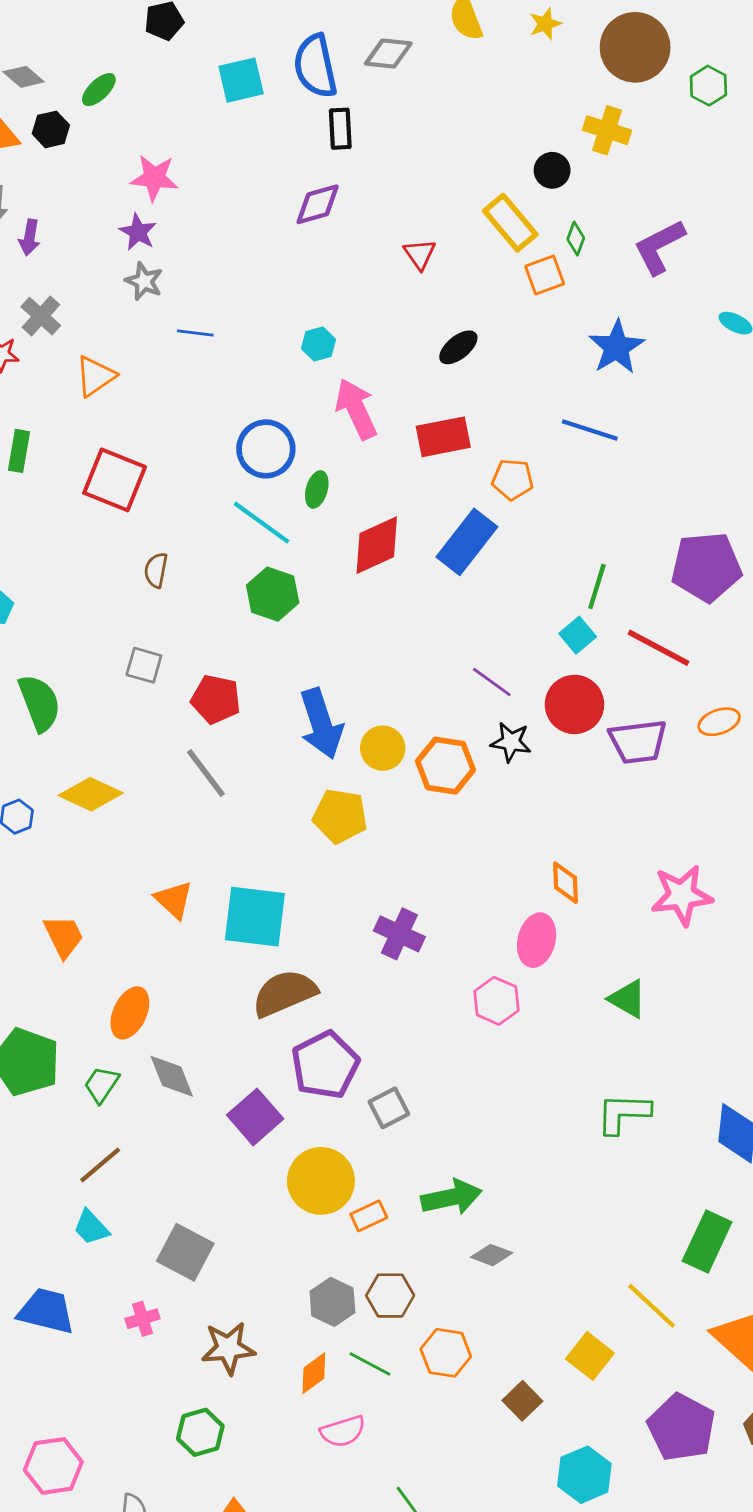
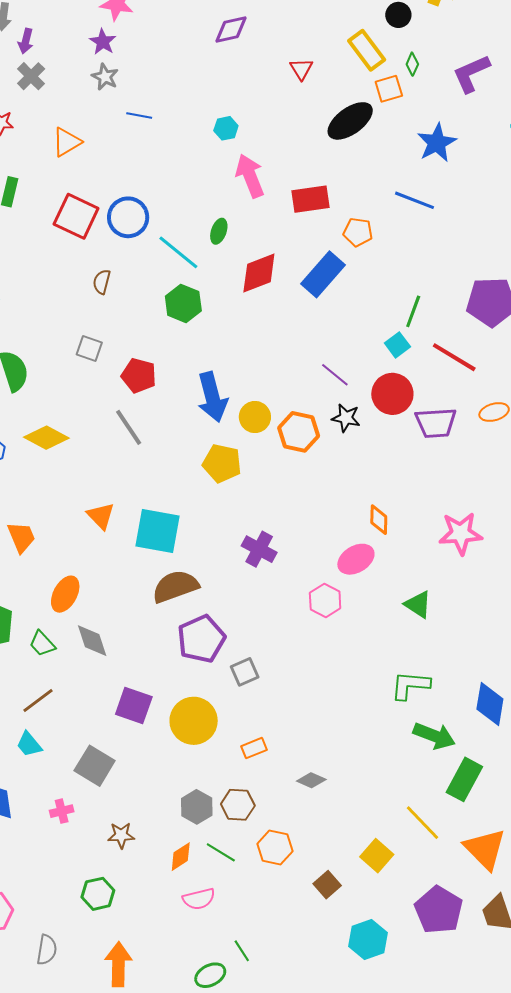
gray cross: (41, 316) -> (31, 76), moved
black ellipse: (458, 347) -> (350, 121), moved, size x1.6
blue circle: (266, 449) -> (128, 217), moved
pink ellipse: (537, 940) -> (356, 559), turned 42
green trapezoid: (101, 1085) -> (42, 644), turned -80
purple square: (255, 1117) -> (134, 706), moved, turned -33
green arrow: (451, 1197) -> (434, 736), moved, turned 30
orange rectangle: (369, 1216) -> (254, 748), moved
brown star: (228, 1348) -> (121, 835), size x0.7

